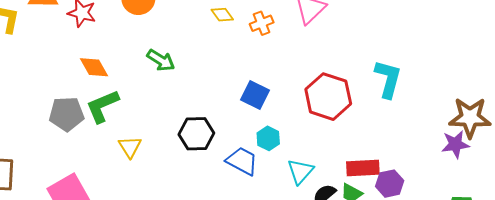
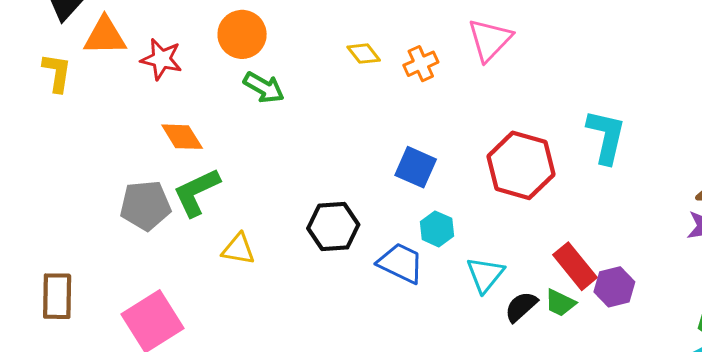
green arrow: (161, 60) -> (264, 87), moved
yellow triangle: (130, 147) -> (238, 249), turned -45
red rectangle: (363, 168) -> (575, 266), turned 56

